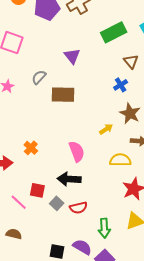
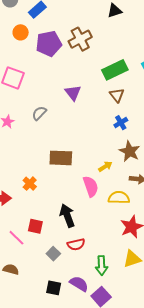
brown triangle: (131, 61) -> (117, 95), moved
brown rectangle: (63, 95) -> (61, 158), moved
pink semicircle: (77, 151) -> (91, 186), moved
black arrow: (69, 179) -> (67, 216), turned 65
gray square: (57, 203) -> (53, 254), moved

